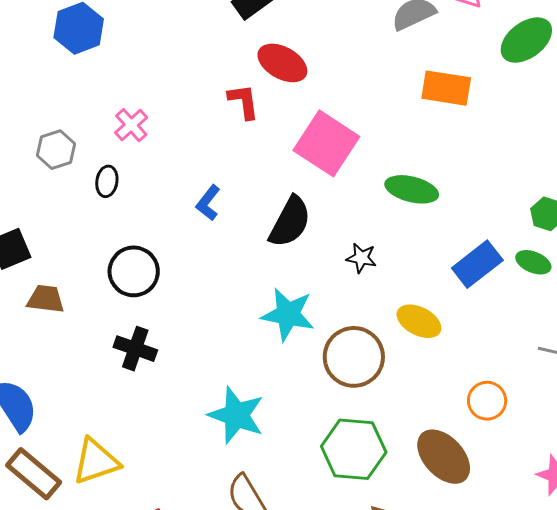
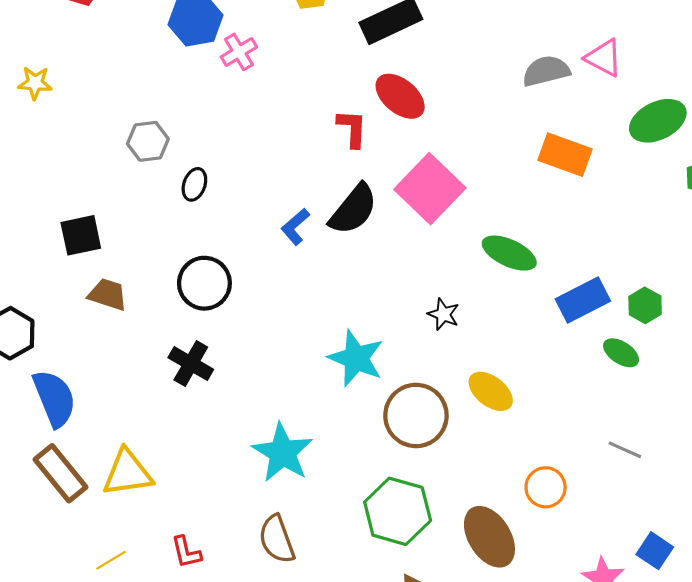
pink cross: (131, 125) -> (239, 52), moved
black semicircle: (290, 222) -> (353, 209), moved
blue rectangle: (477, 264) -> (583, 300), moved

